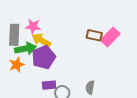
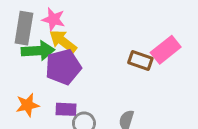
brown rectangle: (94, 35) -> (140, 60), moved
orange star: (17, 65) -> (27, 105), moved

